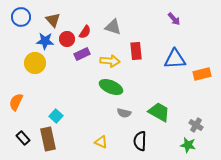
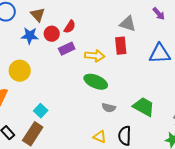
gray triangle: (113, 27) -> (128, 24), moved
yellow circle: (35, 63) -> (20, 71), moved
brown rectangle: (48, 139) -> (33, 134), turned 45
yellow triangle: (101, 142) -> (100, 137), moved

